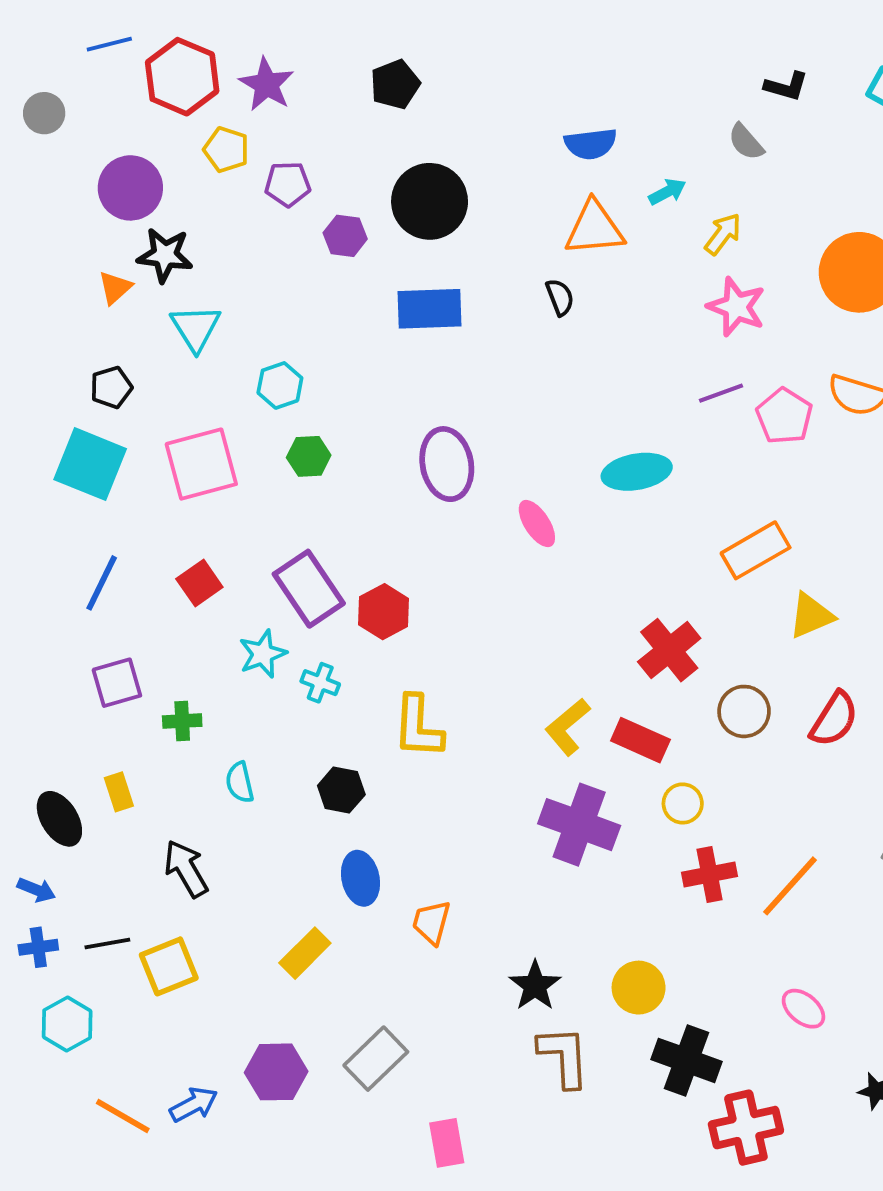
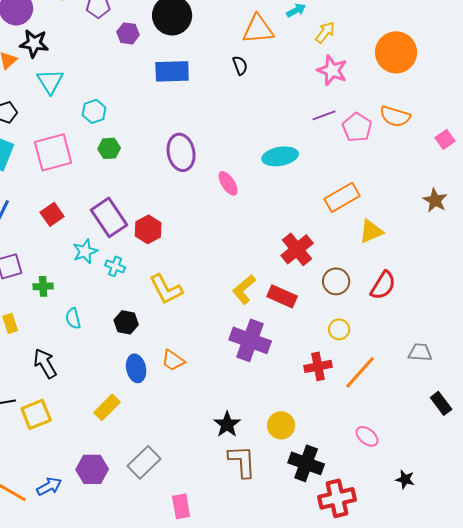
yellow L-shape: (418, 727) -> (166, 289), turned -30
yellow circle: (683, 803) -> (339, 329), moved
orange trapezoid: (431, 922) -> (173, 360), moved, turned -70

